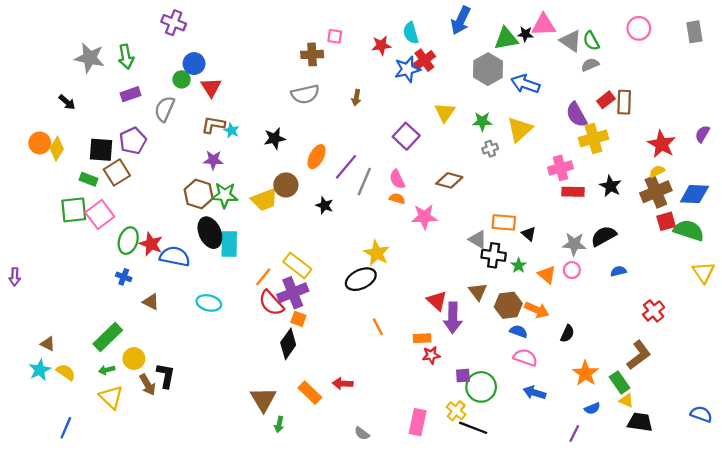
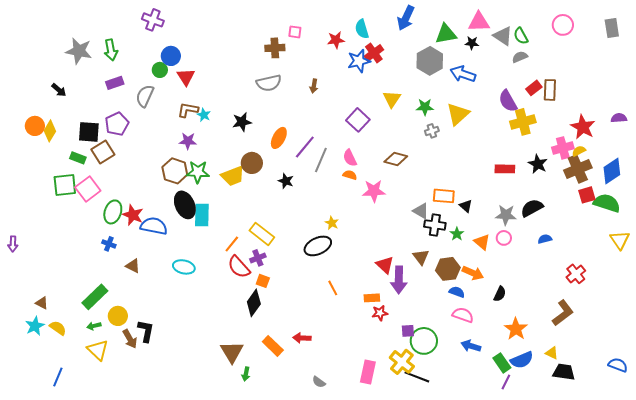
black star: (525, 34) -> (472, 43), moved
purple semicircle: (702, 134) -> (619, 118), turned 56
pink cross: (561, 168) -> (563, 148), moved
blue diamond: (694, 194) -> (612, 171), turned -36
yellow star: (377, 253) -> (332, 223), size x0.6
purple cross: (293, 293) -> (258, 258), size x0.6
green rectangle: (620, 382) -> (502, 363), moved
blue semicircle: (592, 408) -> (522, 360), size x1.6
yellow cross: (456, 411) -> (402, 362), size x1.4

